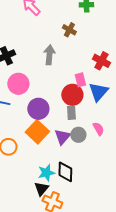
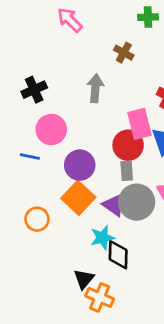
pink rectangle: (80, 80) -> (139, 124), size x1.5
gray circle: (78, 135) -> (137, 202), size x1.6
purple triangle: (62, 137) -> (114, 205), turned -36
cyan star: (46, 173) -> (102, 238), moved

